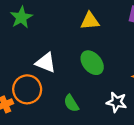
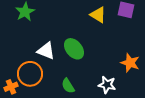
yellow triangle: (90, 21) -> (98, 15), moved, turned 36
green ellipse: (92, 63) -> (74, 49), moved

